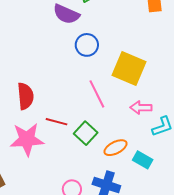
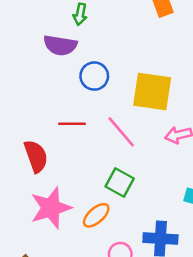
red line: (56, 122) -> (72, 124), moved
orange ellipse: (116, 148) -> (96, 215), moved

